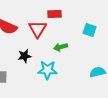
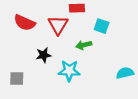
cyan square: (90, 30) -> (102, 26), moved

